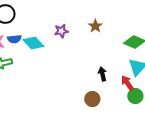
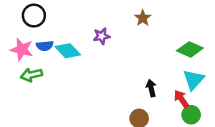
brown star: (95, 26) -> (143, 18), moved

